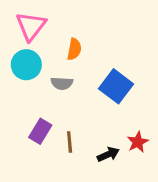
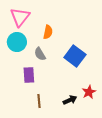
gray semicircle: (62, 83) -> (40, 54), turned 56
purple rectangle: (40, 131) -> (29, 75), moved, turned -35
brown line: (70, 142) -> (39, 101), moved

